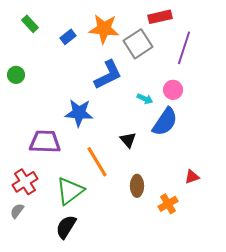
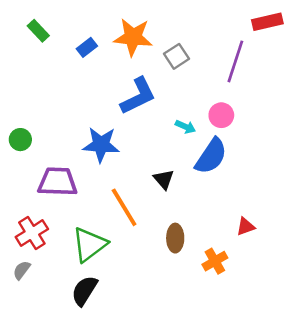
red rectangle: (160, 17) -> (267, 22), moved
gray square: (138, 44) -> (176, 56), size x0.7
green circle: (16, 75) -> (20, 140), moved

